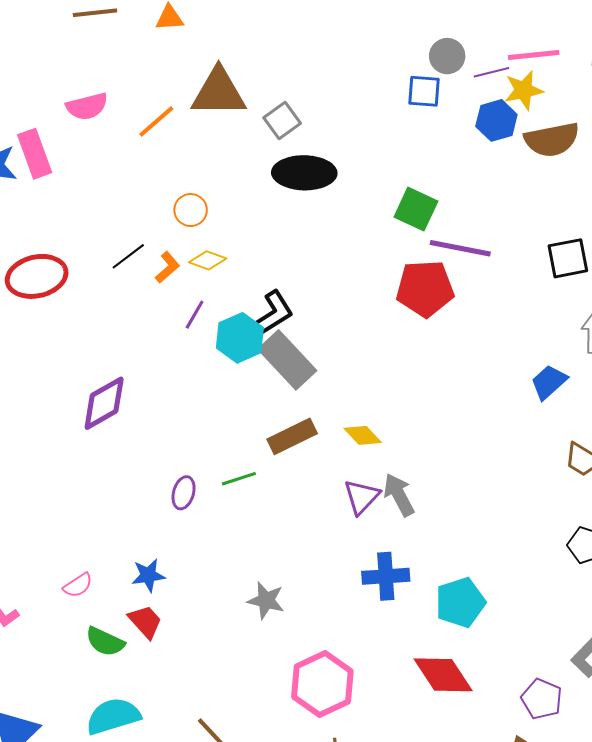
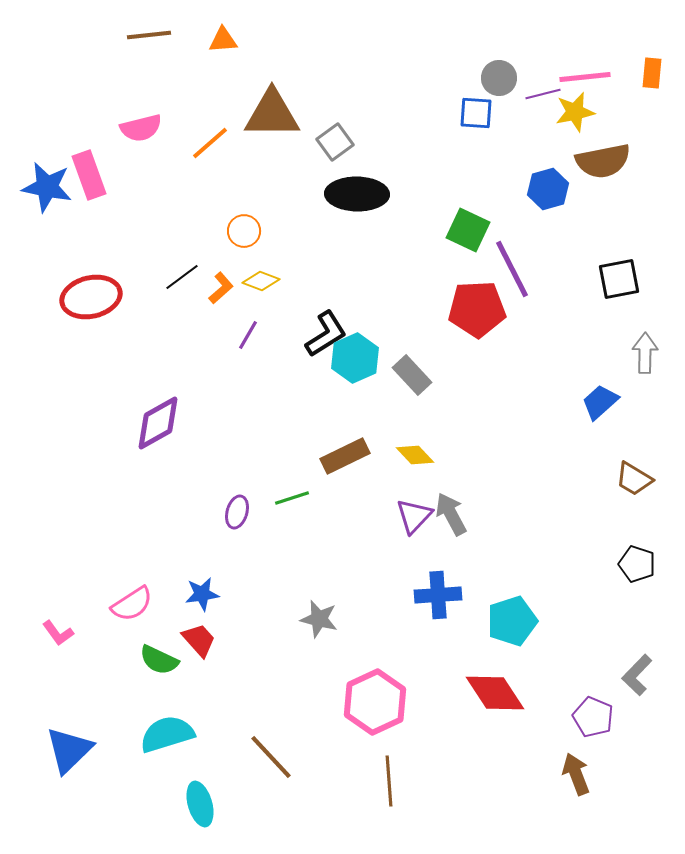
blue hexagon: (496, 120) -> (548, 189), moved
purple line: (460, 248) -> (512, 269), turned 52
cyan hexagon: (240, 338) -> (355, 358), moved
gray rectangle: (287, 360) -> (412, 375), moved, size x0.7
pink semicircle: (78, 585) -> (132, 604), size x1.4

